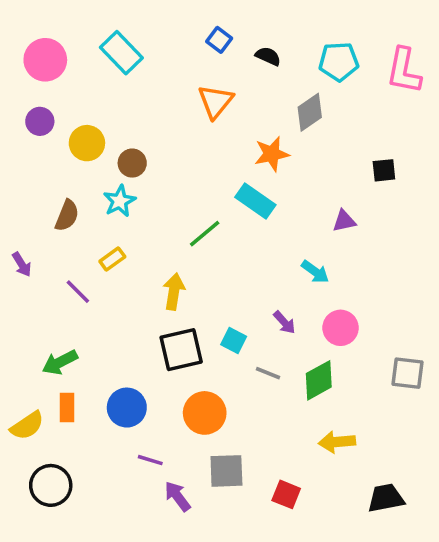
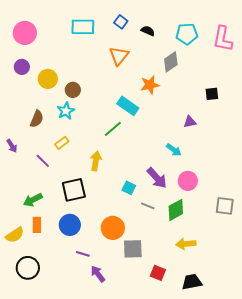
cyan rectangle: (121, 53) -> (83, 27), moved, turned -45
cyan rectangle: (255, 201) -> (128, 106), moved
purple arrow: (284, 322) -> (157, 178), size x1.6
black square: (181, 350) -> (74, 190), moved
gray square: (226, 471) -> (133, 249), moved
black trapezoid: (386, 498) -> (192, 282), moved

